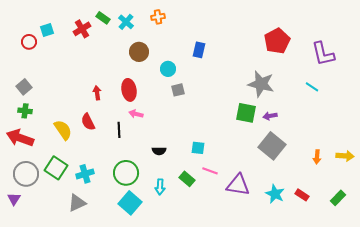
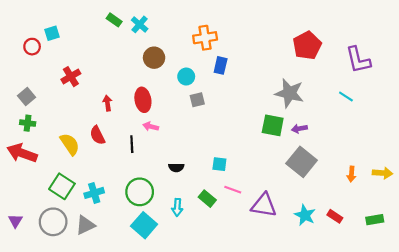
orange cross: (158, 17) -> (205, 38), moved, size x1.5
red cross: (82, 29) -> (71, 77), moved
blue rectangle: (199, 50) -> (221, 65), moved
gray circle: (26, 174) -> (53, 222), moved
green rectangle: (338, 198) -> (375, 220), turned 35

